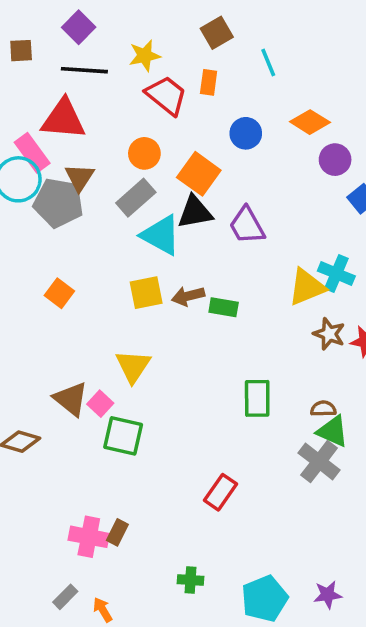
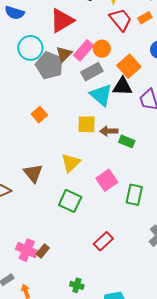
orange rectangle: (209, 82) -> (145, 18), turned 40
red triangle: (63, 119) -> (62, 21), turned -48
pink rectangle: (32, 153) -> (83, 50), moved, turned 65
pink square: (100, 404) -> (107, 180), moved, size x1.5
green square: (123, 436) -> (70, 201), moved

